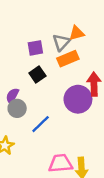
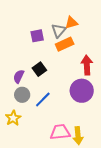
black square: (37, 75) -> (39, 69), moved
purple circle: (78, 99) -> (82, 91), moved
gray circle: (17, 108) -> (22, 95), moved

